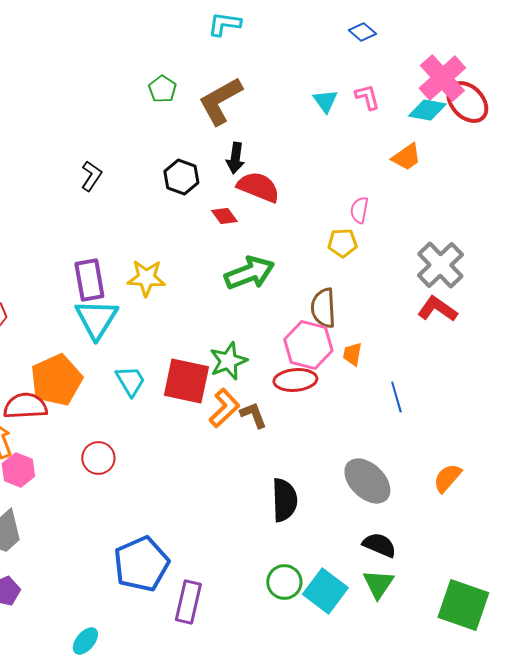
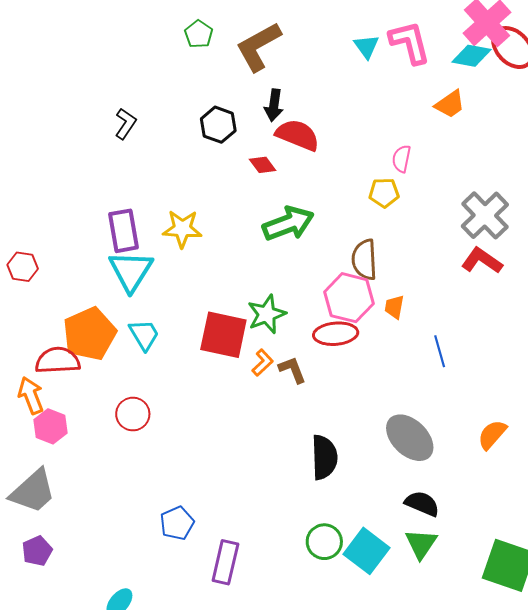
pink L-shape: (367, 97) -> (410, 42), size x1.6
cyan trapezoid: (130, 381) -> (144, 335), moved
orange L-shape: (224, 408) -> (263, 363), size x0.7
blue pentagon: (141, 564) -> (177, 523), size x0.6

